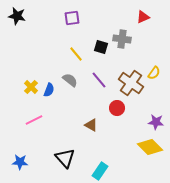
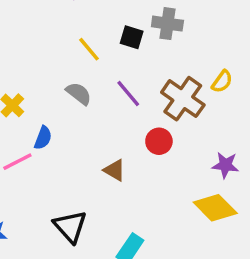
blue semicircle: (49, 90) -> (43, 138), moved

